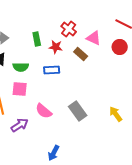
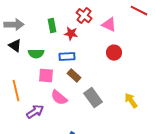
red circle: (120, 47) -> (114, 53), moved
brown rectangle: (81, 54) -> (74, 76), moved
pink square: (20, 89) -> (46, 76), moved

